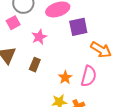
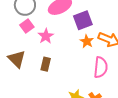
pink square: (13, 23) -> (27, 26), moved
orange star: (65, 77) -> (87, 41), moved

